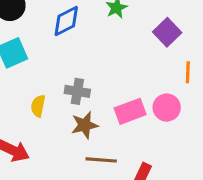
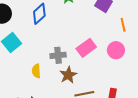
pink rectangle: (130, 111) -> (86, 48), moved

